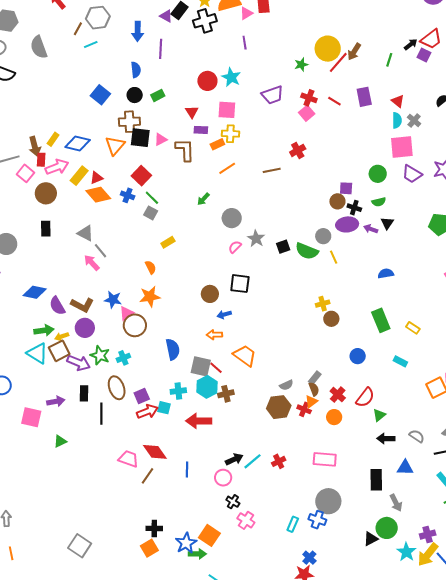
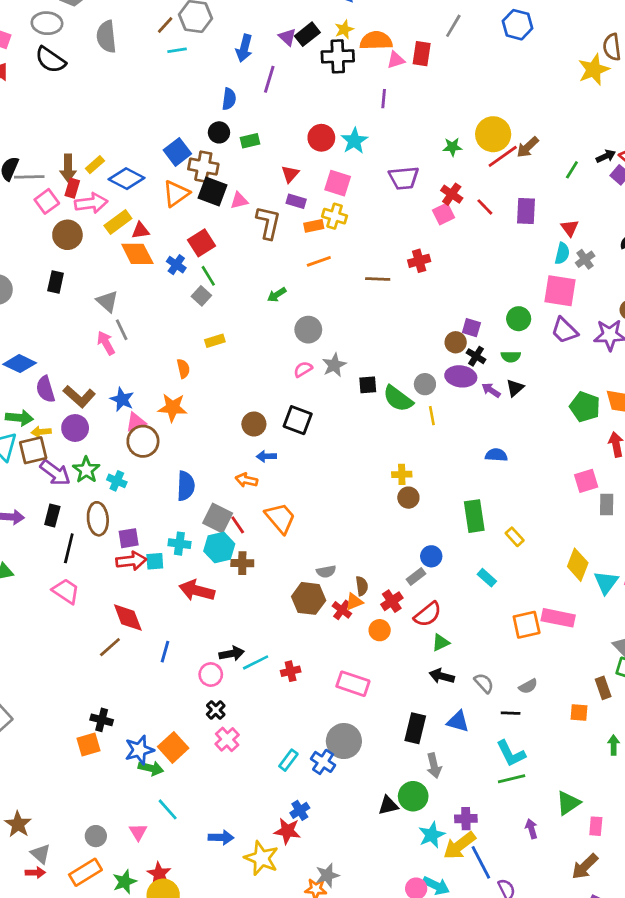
blue square: (100, 95) -> (177, 152), moved
cyan cross: (123, 358) -> (117, 481), turned 32
gray rectangle: (315, 378) -> (416, 577), moved
cyan square: (164, 408) -> (155, 561), turned -32
pink trapezoid: (128, 459) -> (66, 591), moved

